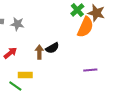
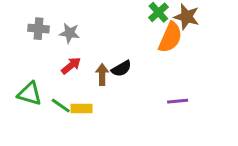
red arrow: (10, 53) -> (71, 66), moved
green line: (15, 86) -> (61, 106), moved

